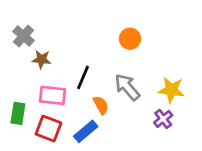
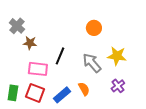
yellow star: (171, 90) -> (117, 56), moved
orange semicircle: (101, 105) -> (84, 89), moved
green rectangle: (18, 113) -> (13, 93), moved

